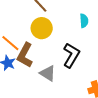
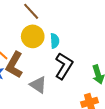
cyan semicircle: (84, 21) -> (55, 41), moved

